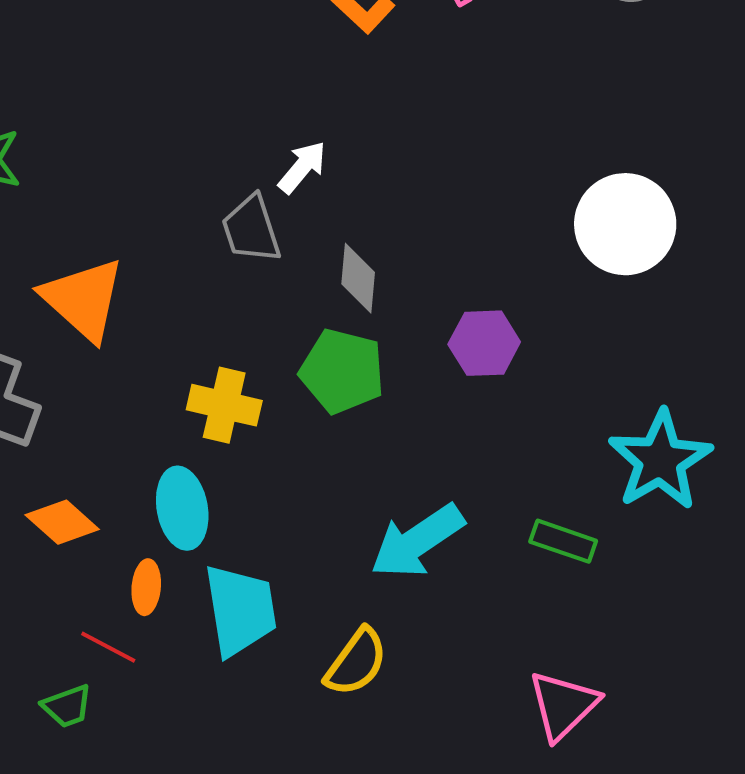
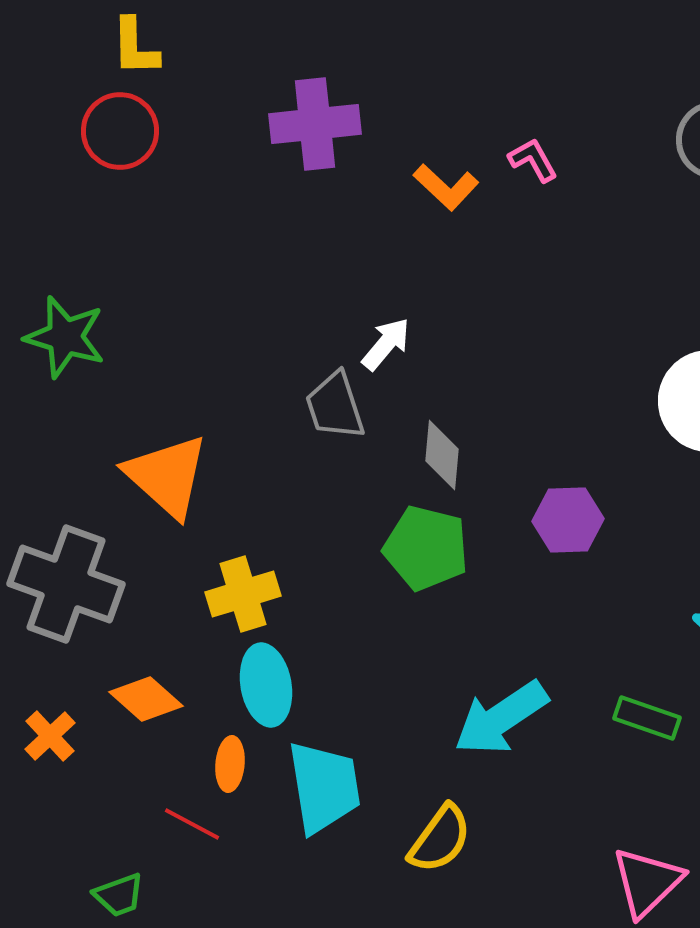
yellow cross: (224, 405) -> (243, 594), moved, turned -30
green trapezoid: (67, 706) -> (119, 895), moved

